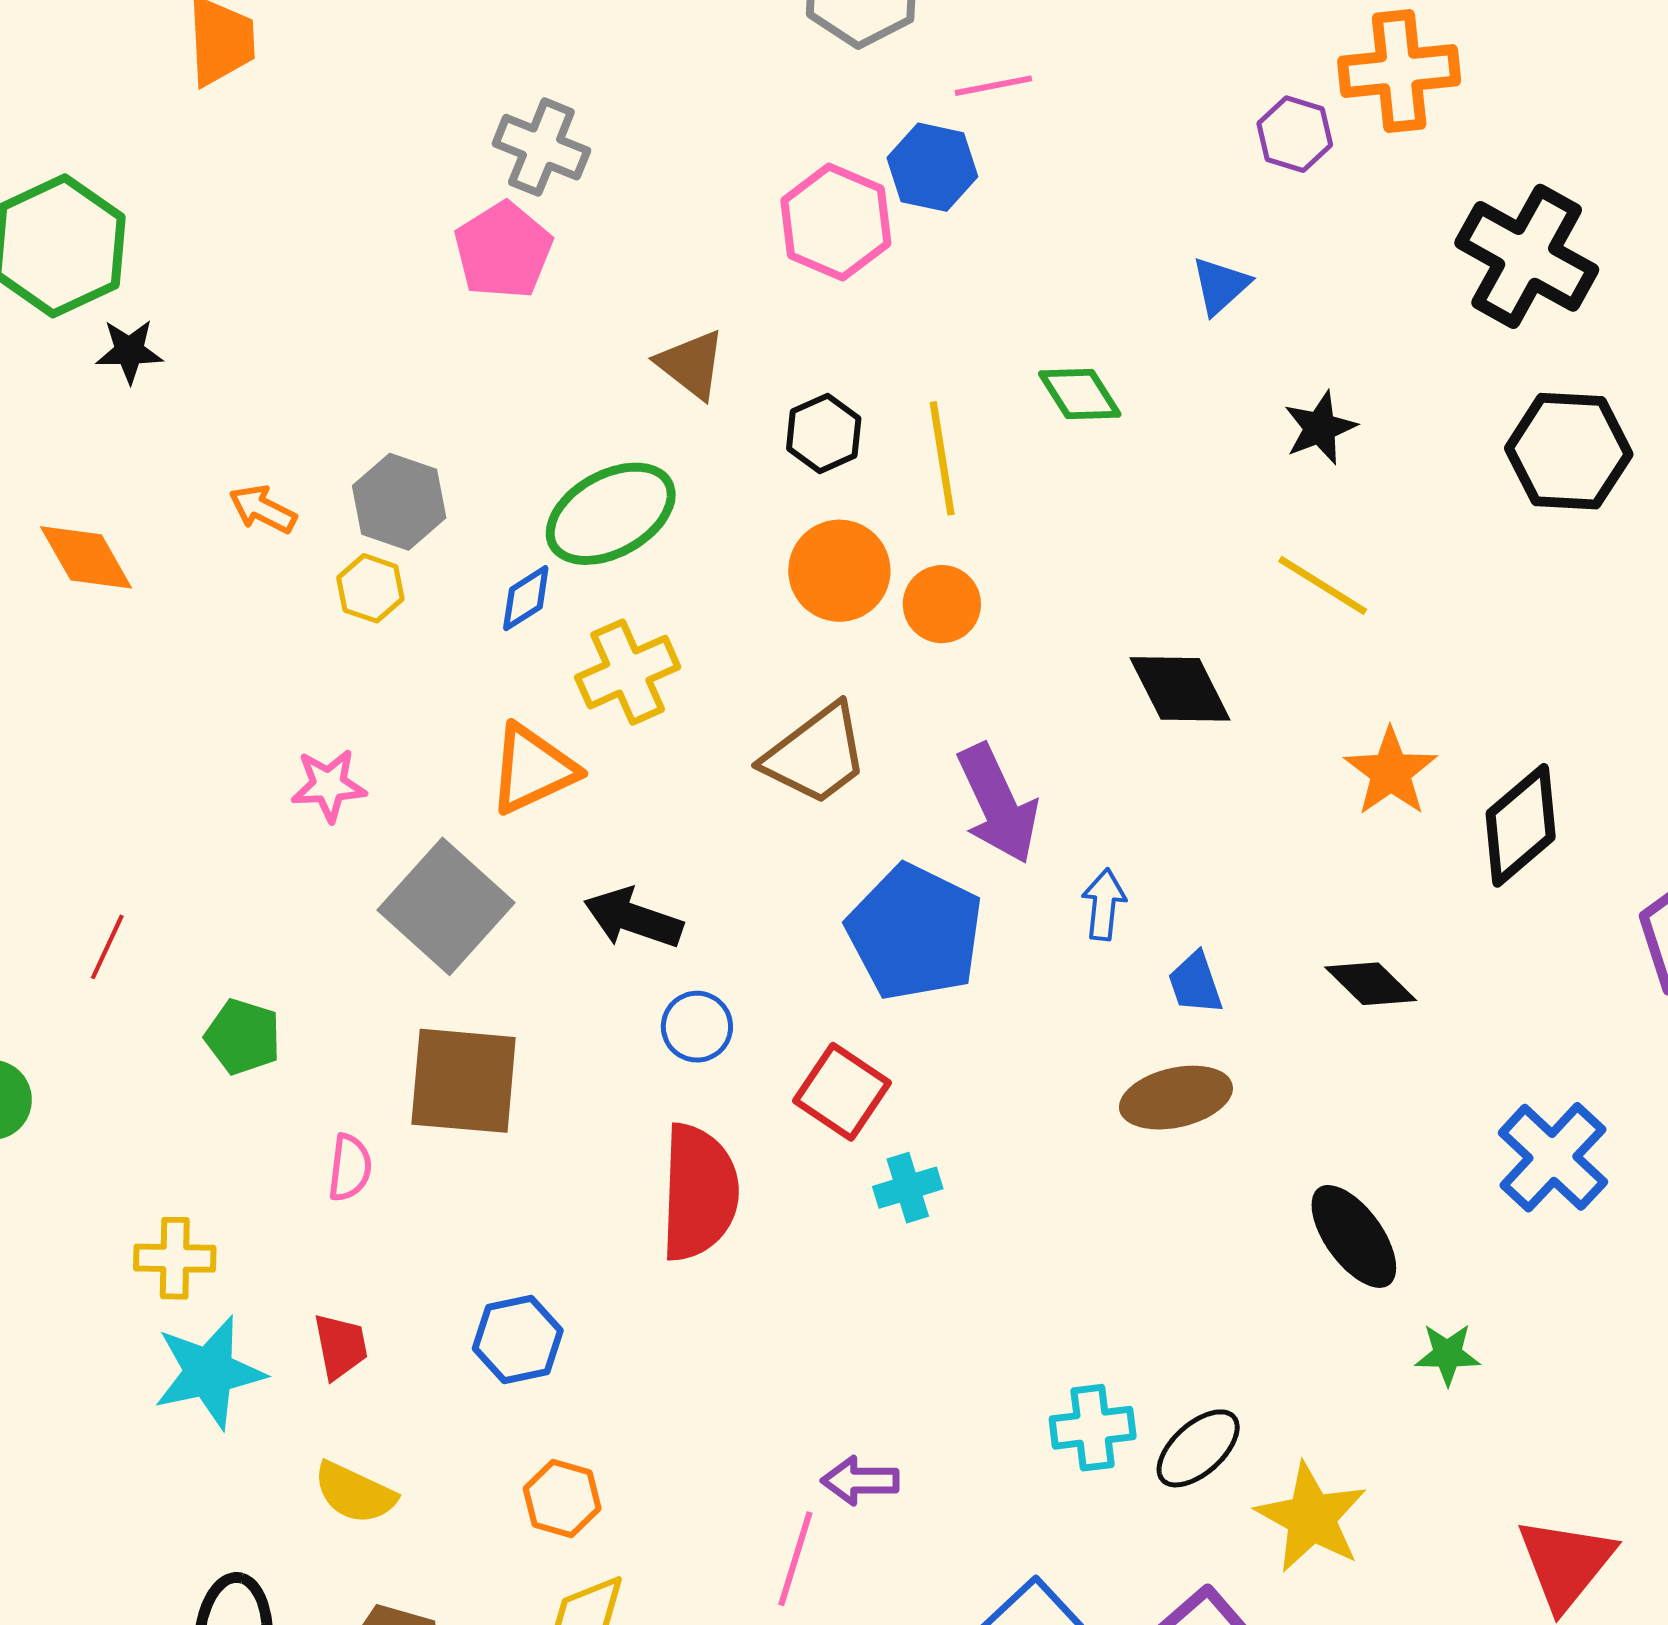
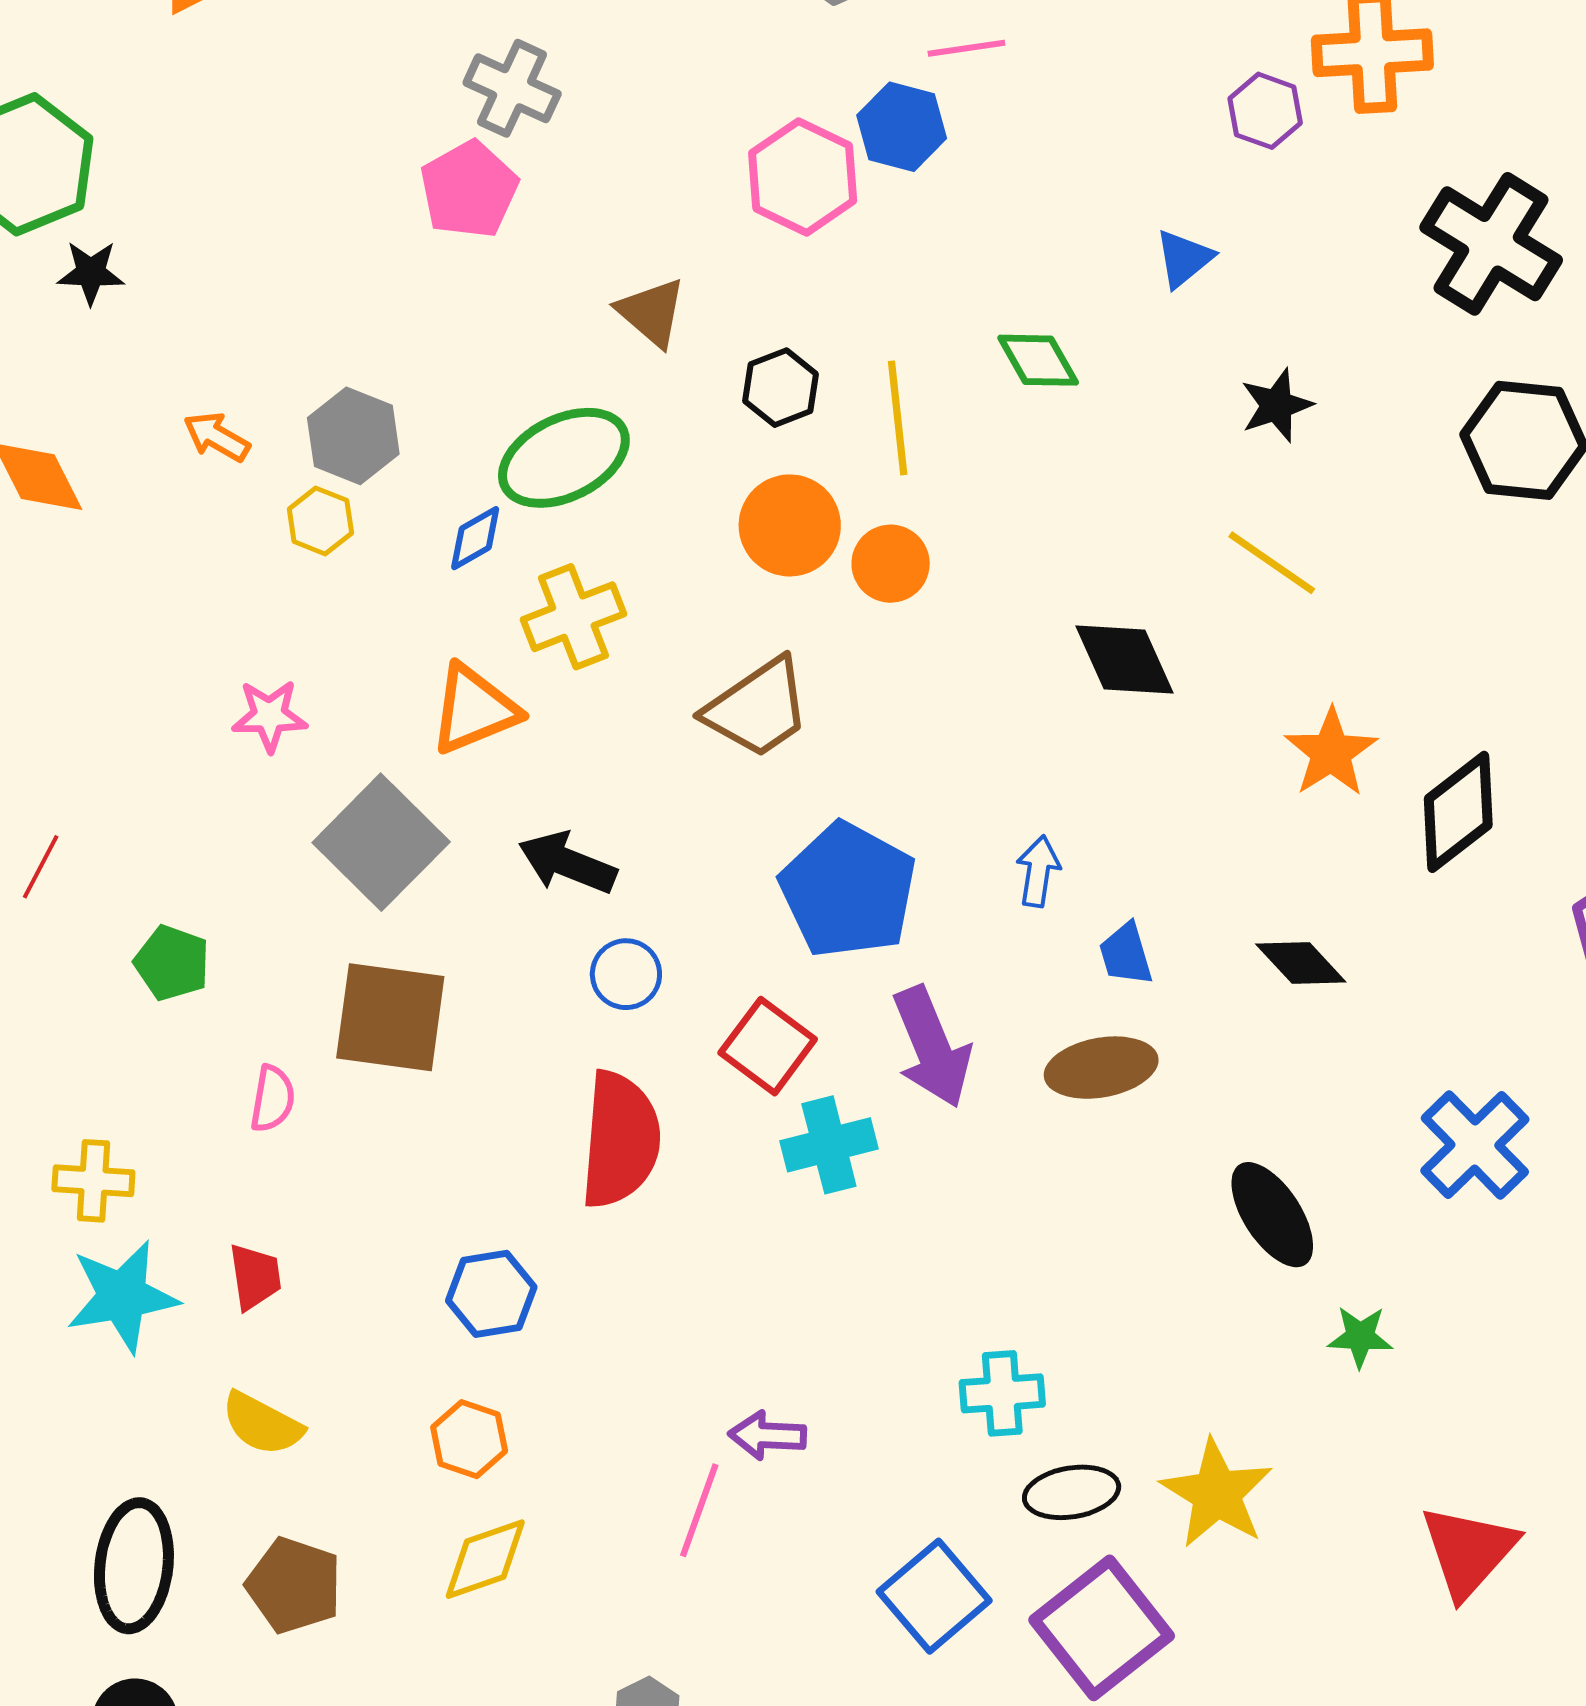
purple arrow: (998, 804) -> (932, 1047), moved
cyan cross: (908, 1188) -> (829, 1145), size x1.4
blue hexagon: (518, 1340) -> (491, 1294), moved
black ellipse: (1198, 1448) -> (1072, 1492), moved, turned 30

